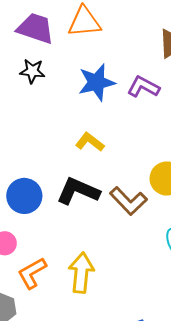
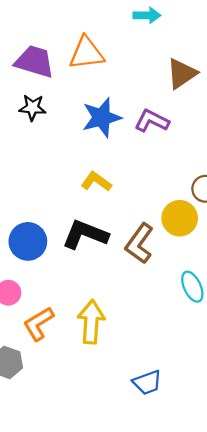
brown L-shape: (128, 201) -> (139, 243), turned 81

